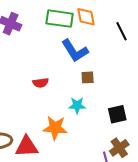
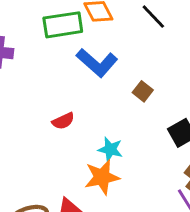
brown square: (88, 77) -> (143, 91), moved, turned -32
cyan star: (77, 105) -> (110, 149), moved, turned 30

